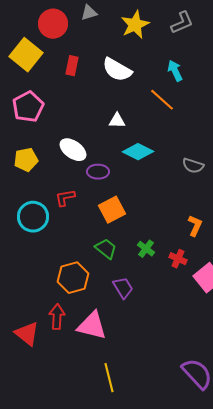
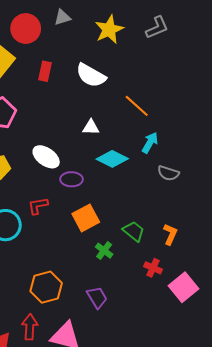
cyan arrow: (175, 71) -> (150, 143), moved, turned 55
green trapezoid: (106, 249) -> (134, 231), moved
green cross: (146, 249) -> (104, 251), moved

